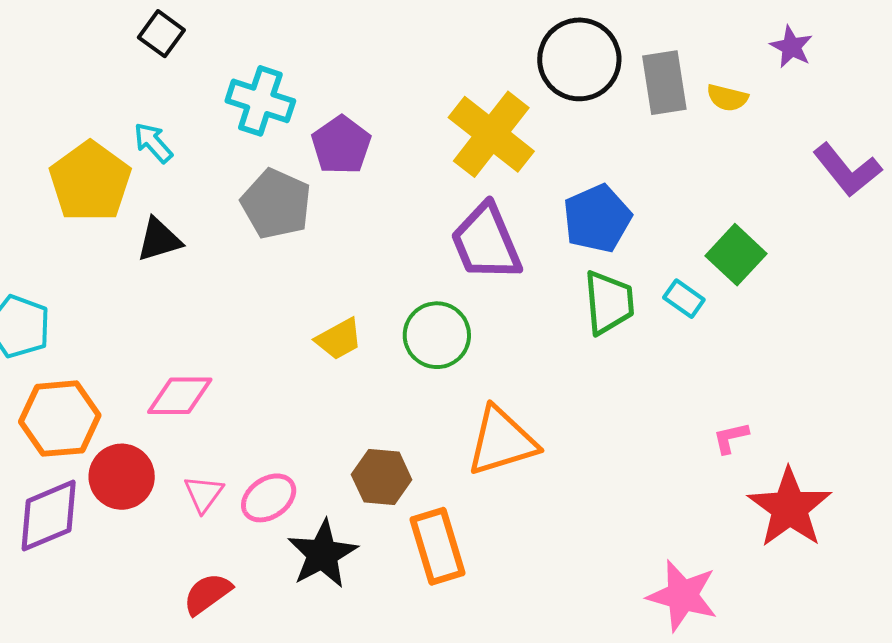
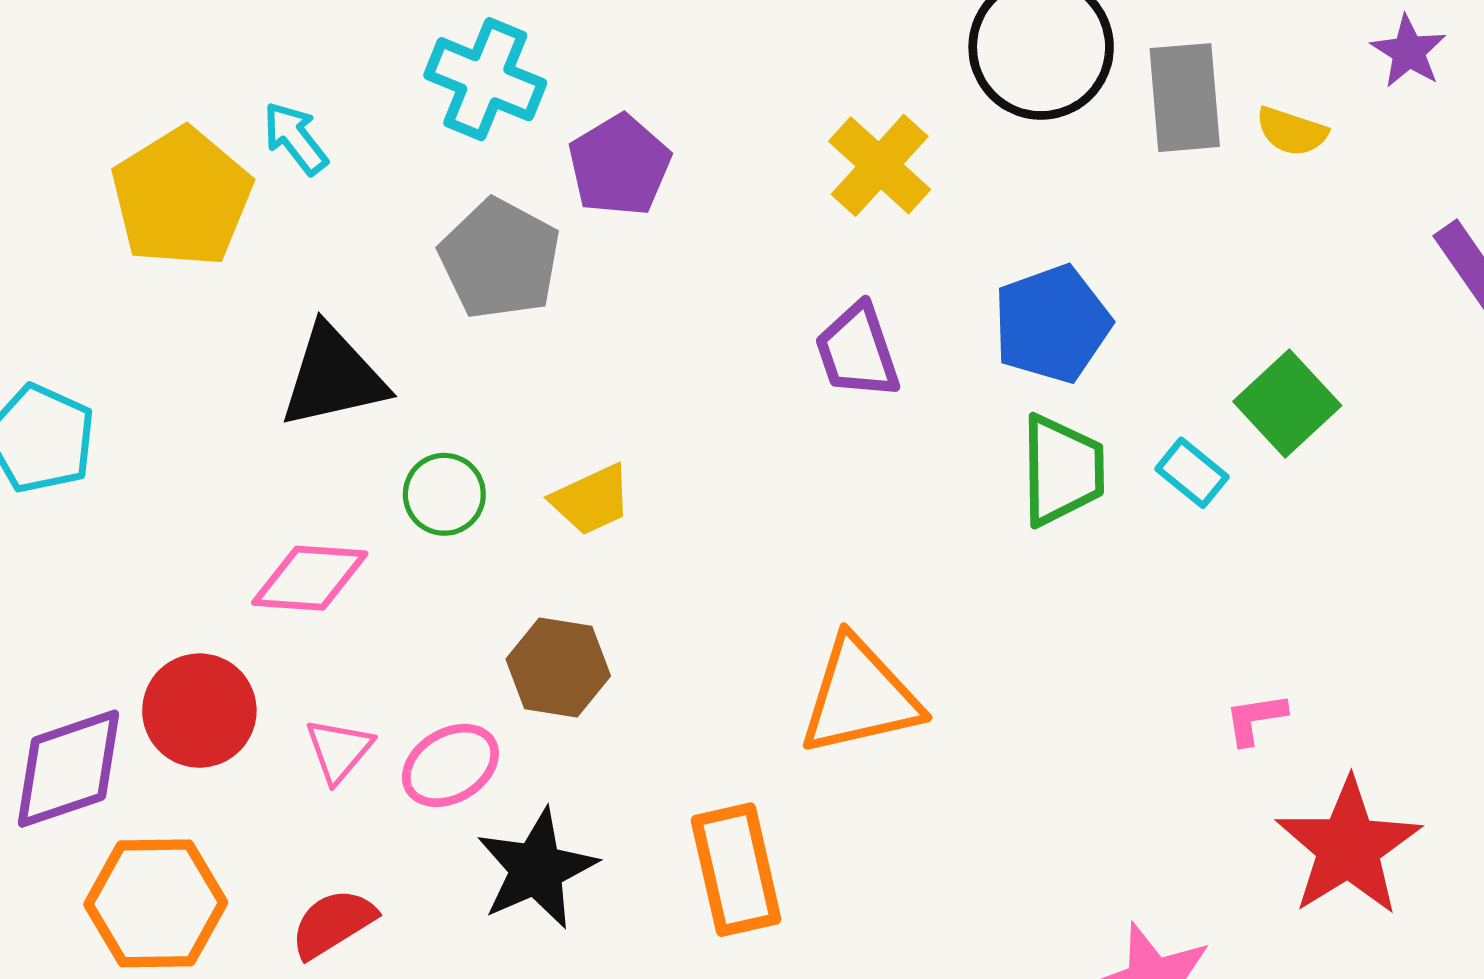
yellow cross: (491, 134) -> (880, 165), size x0.7
black triangle: (159, 240) -> (333, 377), moved, size x1.4
purple trapezoid: (486, 242) -> (857, 351), size x0.7
green circle: (437, 335) -> (444, 494), moved, size x0.7
orange hexagon: (60, 419) -> (156, 903), moved
brown hexagon: (382, 477) -> (558, 667), moved

